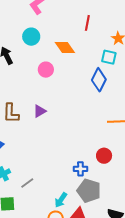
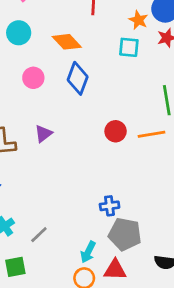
pink circle: (46, 70) -> (33, 78), moved
blue diamond: (99, 80) -> (78, 78), moved
red circle: (104, 156) -> (116, 131), moved

